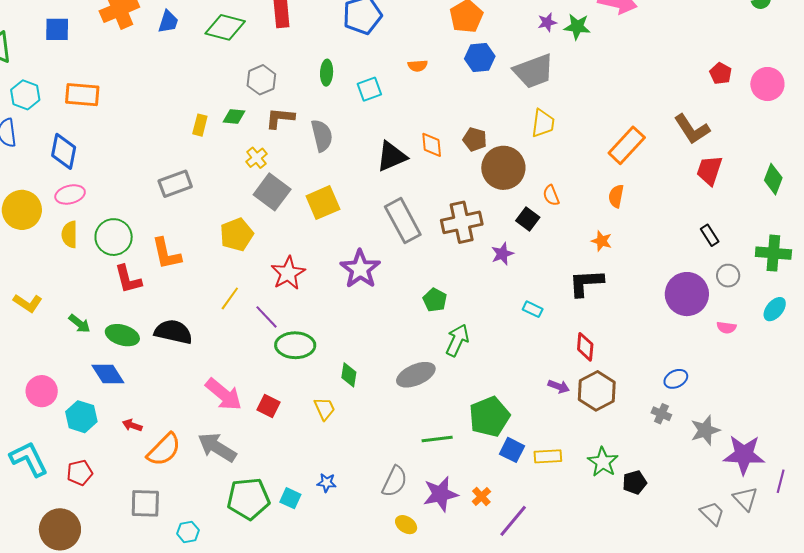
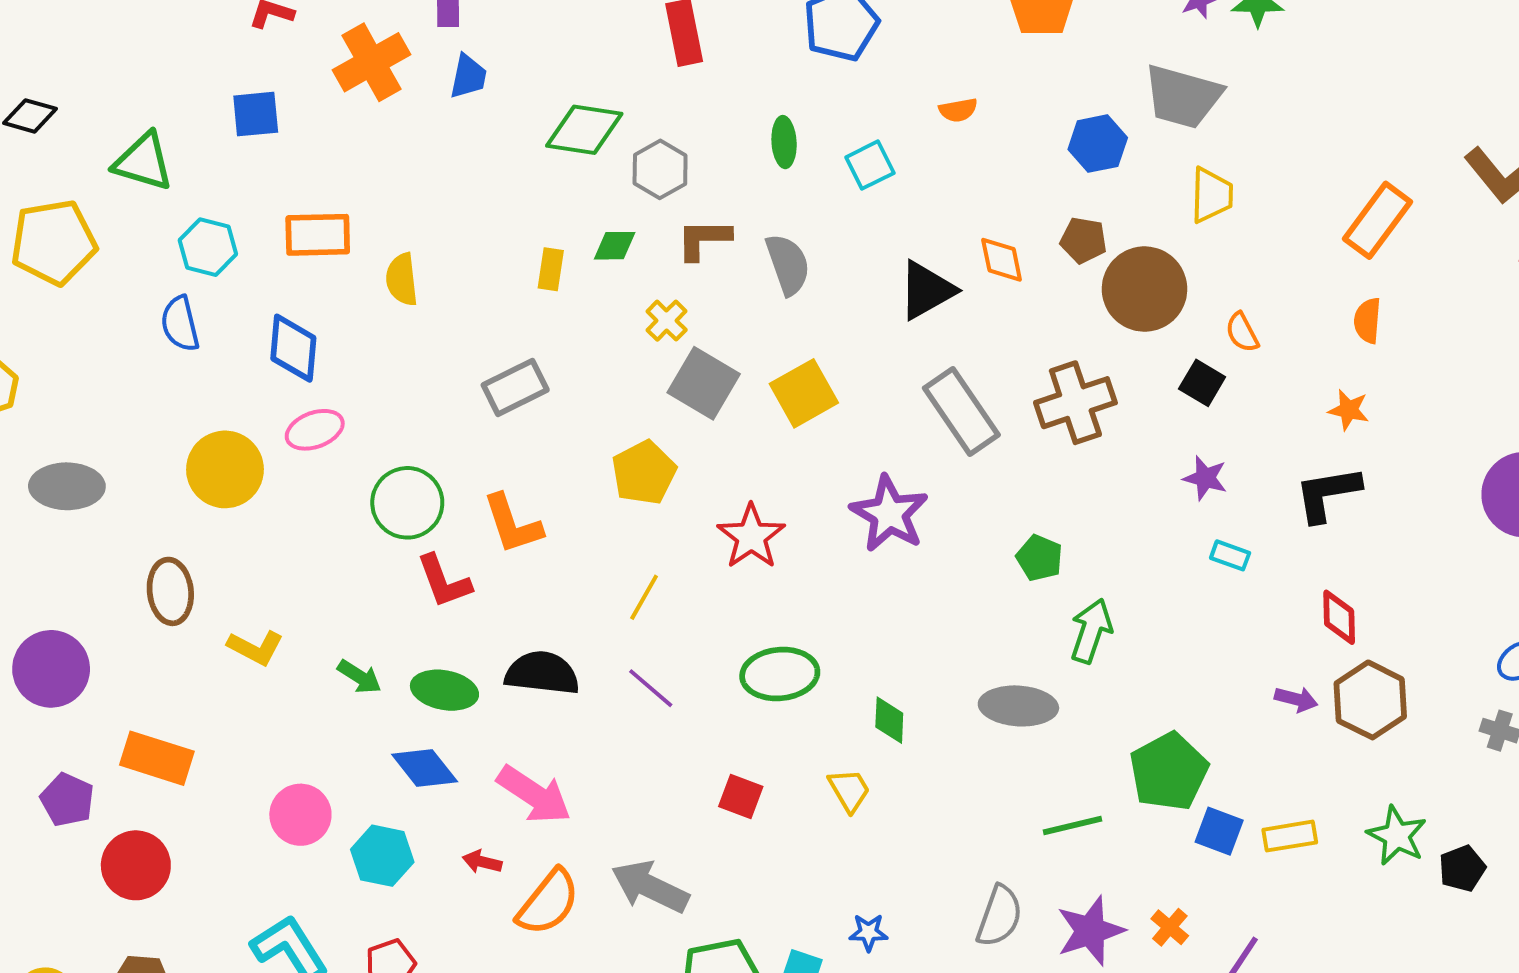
green diamond: (225, 27) -> (584, 130), moved
blue hexagon: (480, 57) -> (1098, 144), moved
gray trapezoid: (534, 71) -> (1183, 97), turned 42
yellow semicircle: (70, 234) -> (402, 279), moved
purple star: (502, 254) -> (1205, 478), moved, turned -30
purple line: (267, 317) -> (651, 688), moved
gray ellipse: (416, 375) -> (1018, 706), turned 33
pink arrow: (224, 394) -> (534, 795), moved

